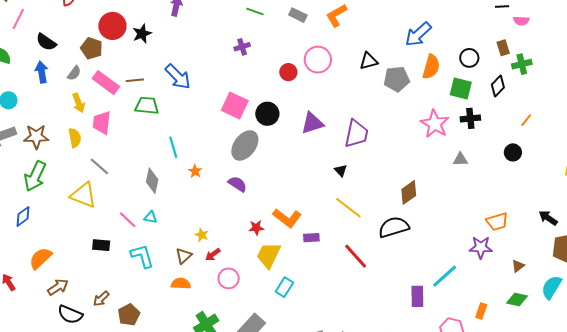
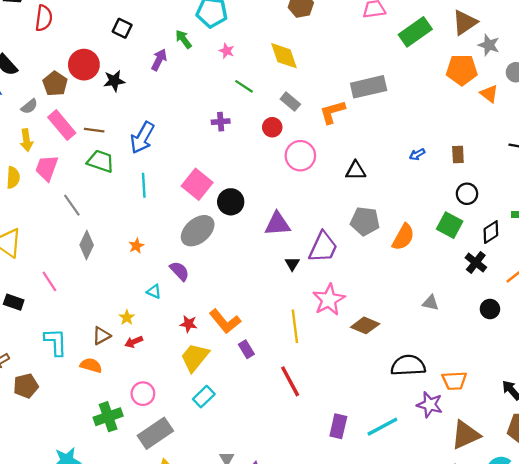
blue arrow: (418, 34) -> (417, 154), size x0.5
brown rectangle: (503, 48) -> (458, 154), moved
orange semicircle: (431, 67) -> (403, 237), moved
red circle: (288, 72) -> (272, 127), moved
blue arrow: (178, 77) -> (142, 138), turned 60
gray pentagon: (397, 79) -> (365, 221), moved
black cross: (470, 118) -> (476, 262), moved, turned 30
pink star: (435, 124) -> (329, 300), moved
cyan line: (173, 147) -> (144, 185), moved
gray line: (99, 166) -> (72, 205), moved
black triangle: (341, 170) -> (292, 264), moved
brown diamond: (409, 192) -> (365, 325), turned 45
yellow line: (348, 208) -> (295, 326), turned 32
cyan triangle: (151, 217) -> (154, 292), moved
black semicircle: (394, 227) -> (408, 365), moved
purple rectangle: (311, 238) -> (246, 349), turned 49
cyan L-shape: (142, 256) -> (56, 342), moved
brown triangle: (518, 266) -> (466, 435), size x2.0
pink circle: (229, 278) -> (143, 394), moved
purple rectangle: (417, 296) -> (338, 426), moved

